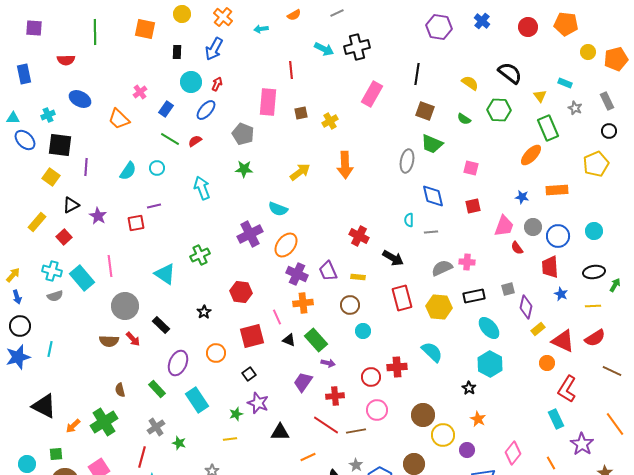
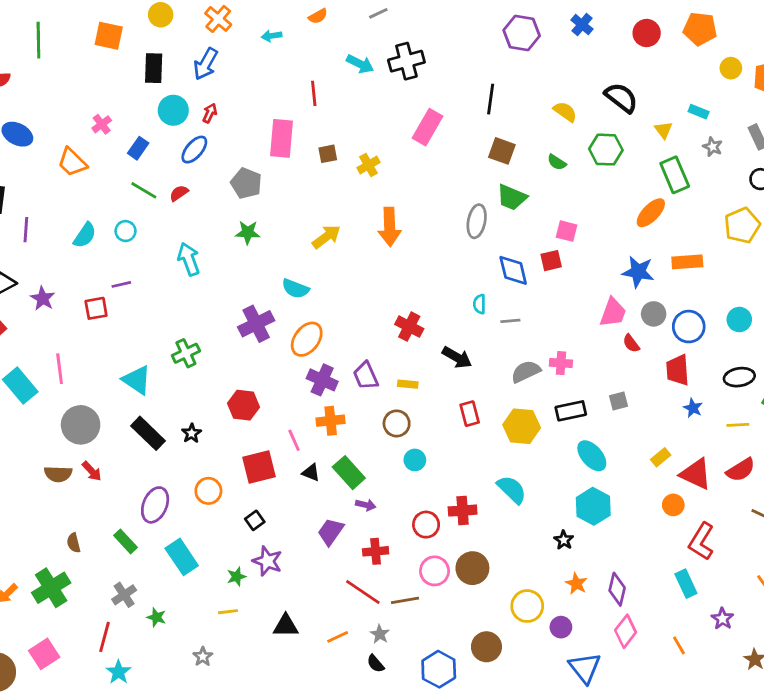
black rectangle: (177, 52) -> (154, 68), size x1.5
blue star: (522, 197) -> (638, 272), size x1.6
red square: (473, 206) -> (551, 261), moved
red rectangle: (402, 298) -> (470, 414), size x0.7
purple diamond: (526, 307) -> (617, 589), moved
black rectangle: (161, 325) -> (148, 433), moved, size x1.4
brown circle: (423, 415) -> (472, 568), moved
black triangle: (280, 432) -> (286, 626), moved
purple star: (582, 444) -> (722, 619), size x0.7
gray star: (356, 465) -> (380, 634), moved

